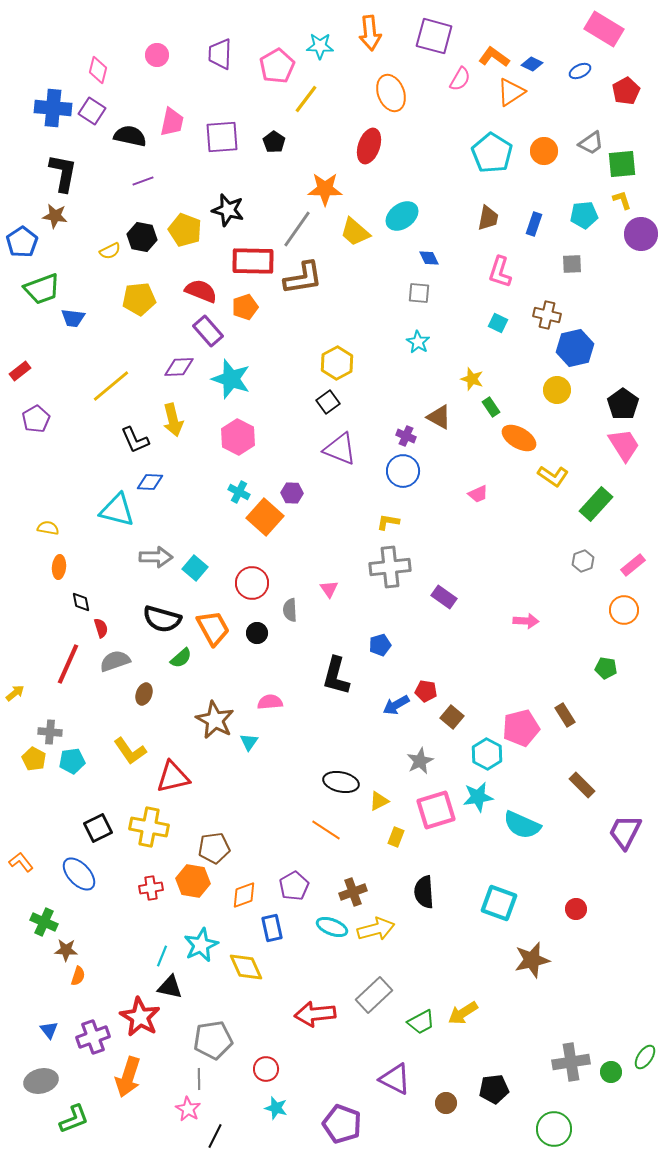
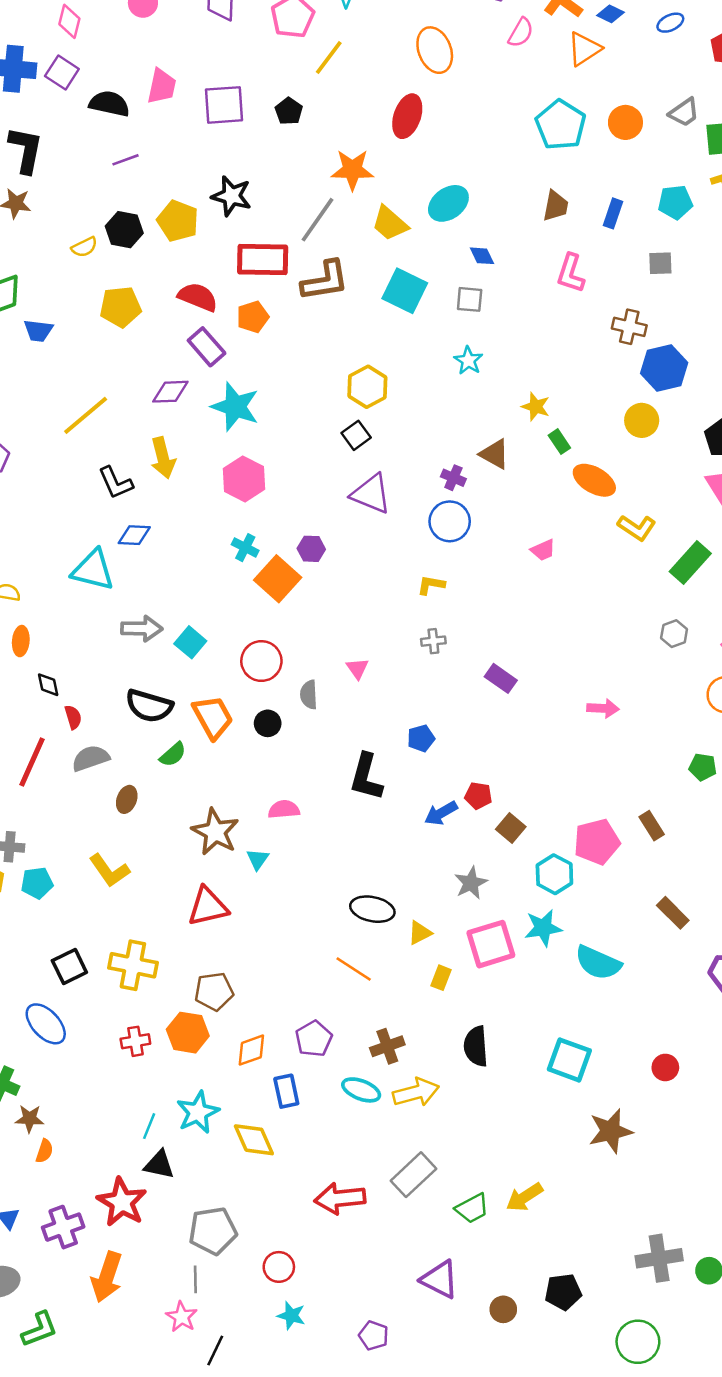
cyan square: (498, 323) -> (405, 291), moved, size x1.8
gray cross: (390, 567) -> (433, 641), size x0.5
red triangle: (173, 777) -> (208, 907), moved
purple pentagon: (342, 1124) -> (374, 1336), size x0.6

